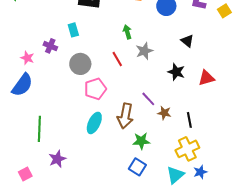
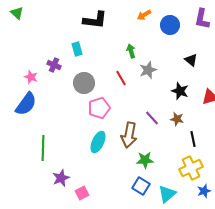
brown star: (164, 113) -> (177, 119), moved
pink square: (25, 174) -> (82, 193), moved
cyan triangle: (175, 175) -> (167, 194), moved

